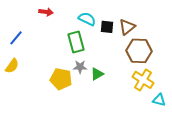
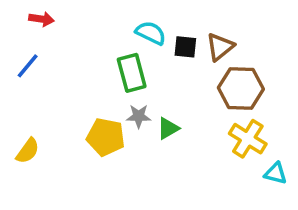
red arrow: (46, 12) -> (42, 19), moved
yellow semicircle: (12, 66) -> (28, 151), moved

